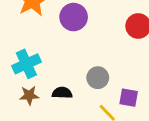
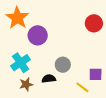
purple circle: (74, 17) -> (38, 35), moved
gray circle: (98, 78) -> (63, 65), moved

